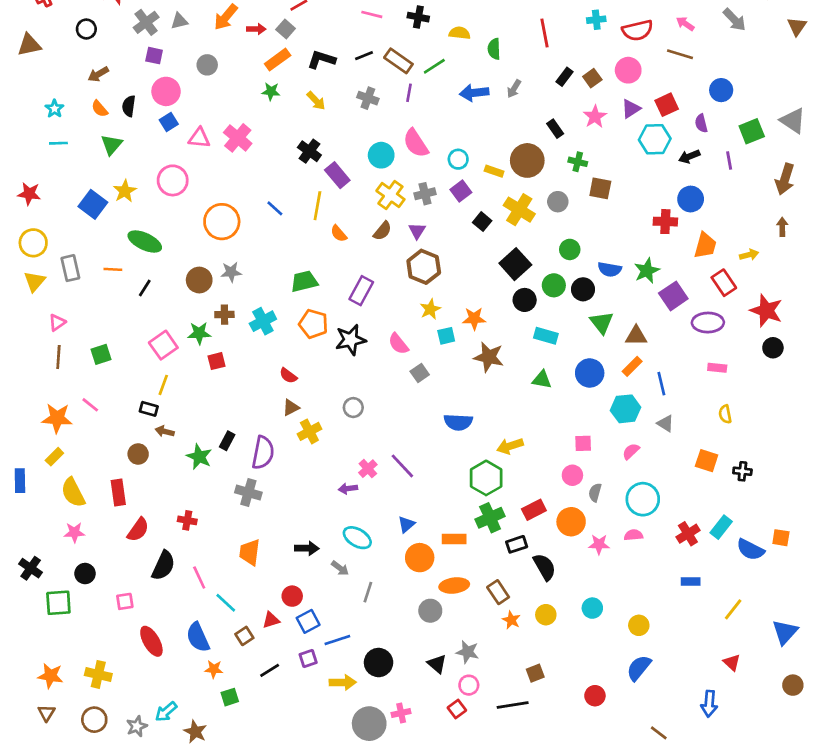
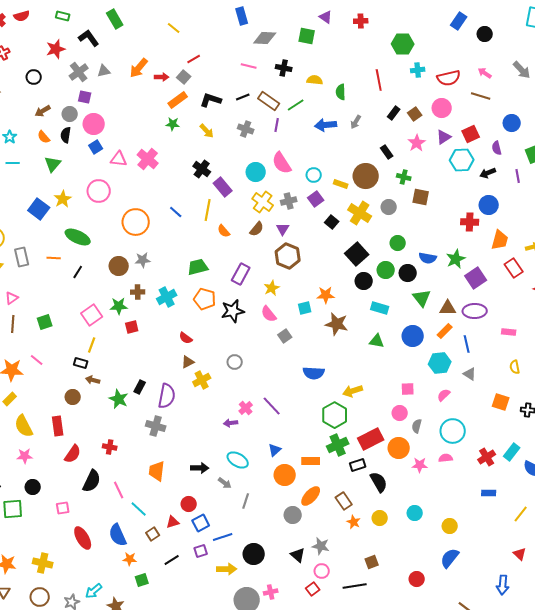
gray circle: (207, 65) -> (70, 114), moved
yellow star: (430, 309) -> (272, 288), moved
purple ellipse: (708, 323) -> (475, 311), moved
red rectangle: (534, 510) -> (371, 439), size x1.4
orange ellipse: (454, 585) -> (311, 496), turned -40

